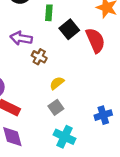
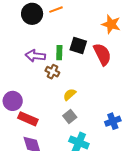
green rectangle: (49, 13) -> (59, 53), moved
black square: (69, 29) -> (78, 45), turned -30

